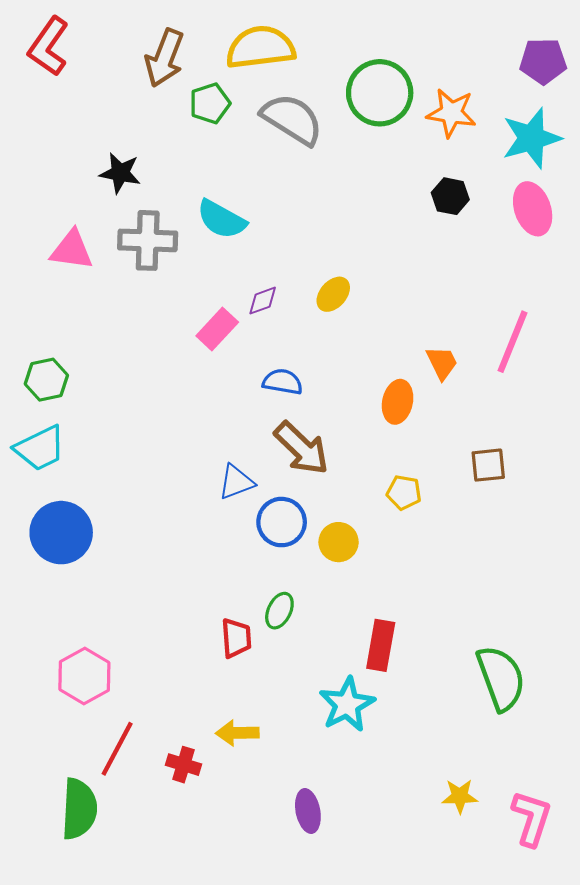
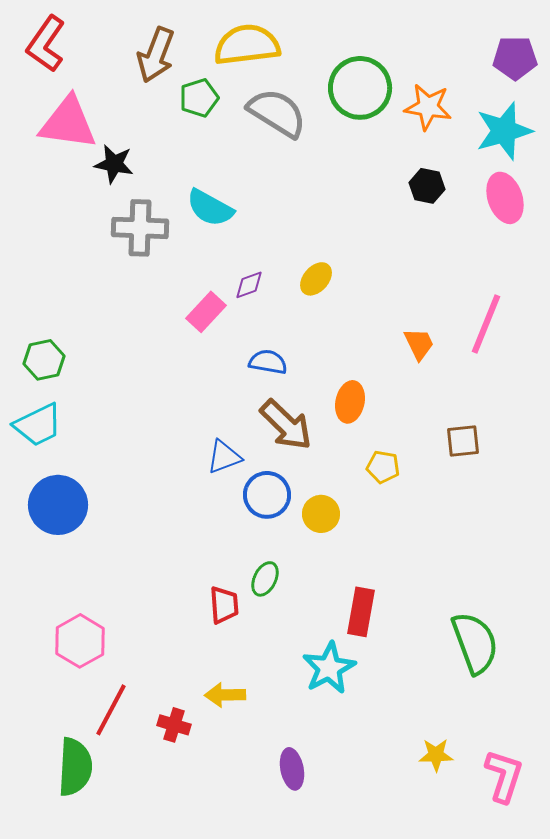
pink triangle: (72, 250) -> (68, 123), moved, size x1.4
orange ellipse: (398, 402) -> (350, 402), moved

